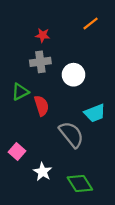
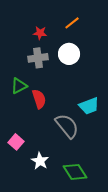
orange line: (91, 23) -> (72, 23), moved
white circle: (74, 75) -> (69, 54), moved

